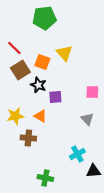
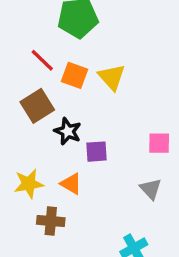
red line: (14, 48) -> (42, 60), moved
orange square: (42, 62) -> (74, 75), moved

